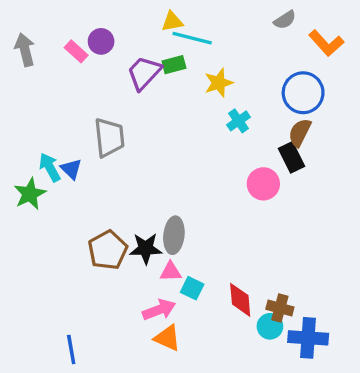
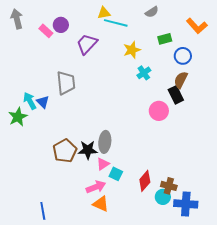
gray semicircle: (285, 20) -> (152, 12), moved
gray arrow: (25, 50) -> (17, 19), moved
green rectangle: (174, 65) -> (165, 39), moved
blue circle: (303, 93) -> (183, 56), size x0.7
pink triangle: (171, 272) -> (103, 164), turned -32
red diamond: (240, 300) -> (145, 181), turned 45

